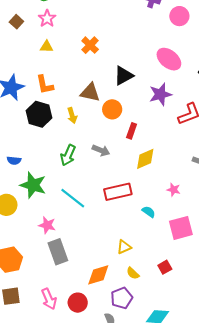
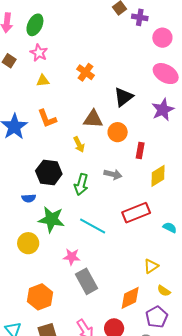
pink circle: (179, 16) -> (162, 38), moved
black hexagon: (39, 114) -> (49, 172), moved

